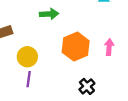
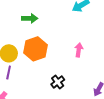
orange hexagon: (76, 47) -> (36, 49), moved

